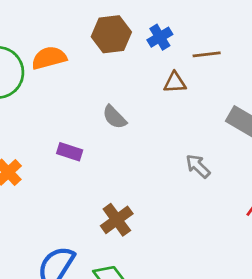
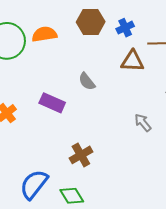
brown triangle: (175, 83) -> (133, 61), size x1.4
purple rectangle: (70, 152) -> (52, 103), size x1.4

